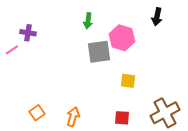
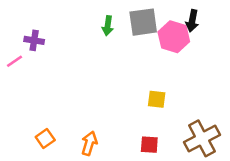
pink hexagon: (122, 38) -> (174, 37), moved
gray square: (99, 52) -> (143, 22), moved

